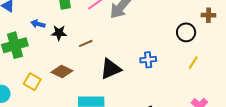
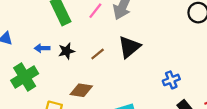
blue cross: (148, 60) -> (171, 80), moved
black triangle: (111, 69) -> (129, 47), moved

